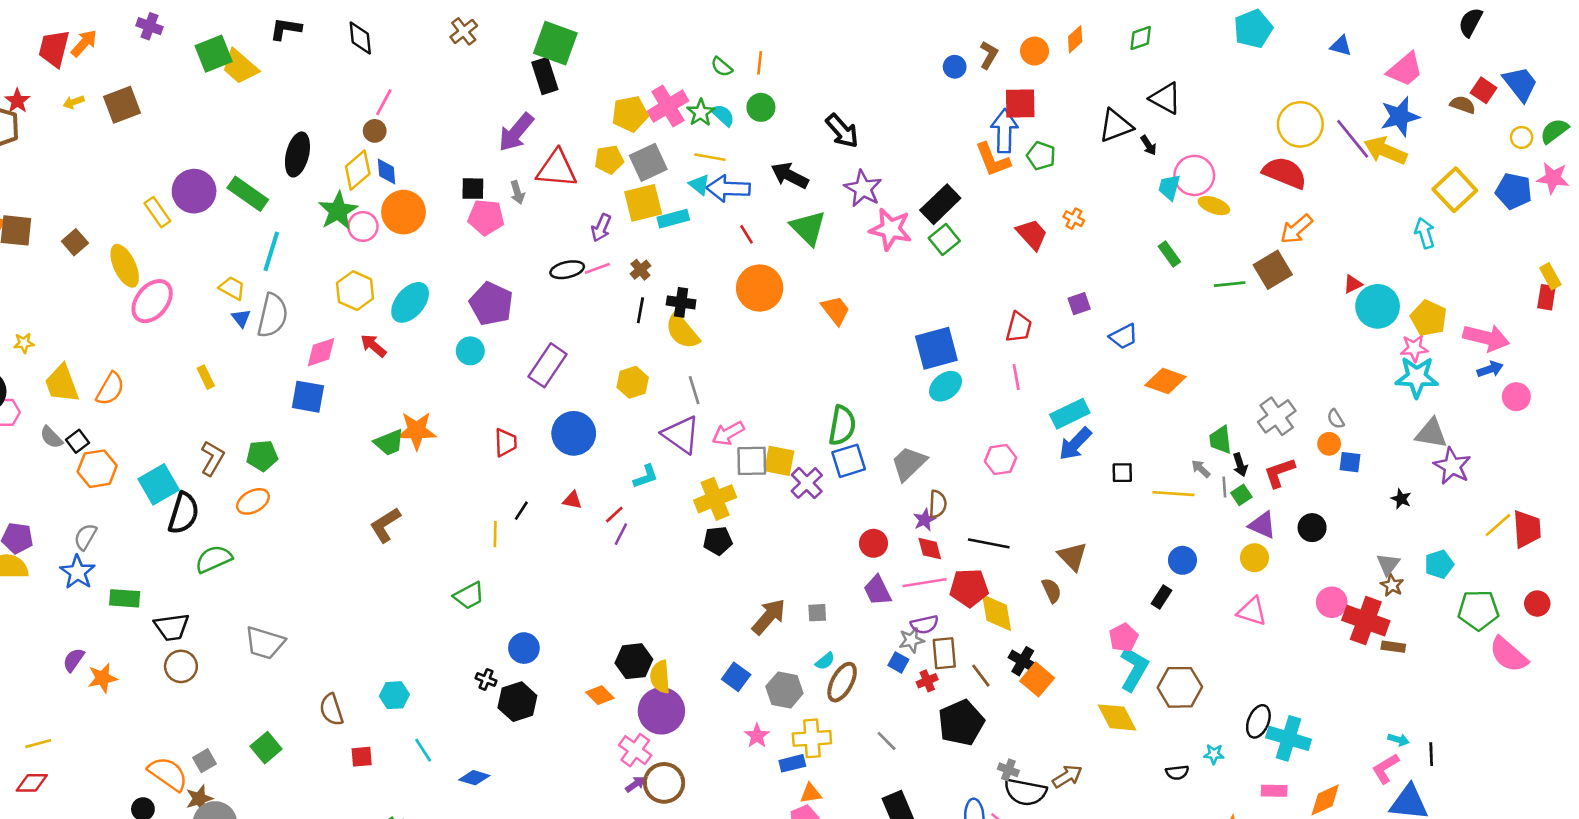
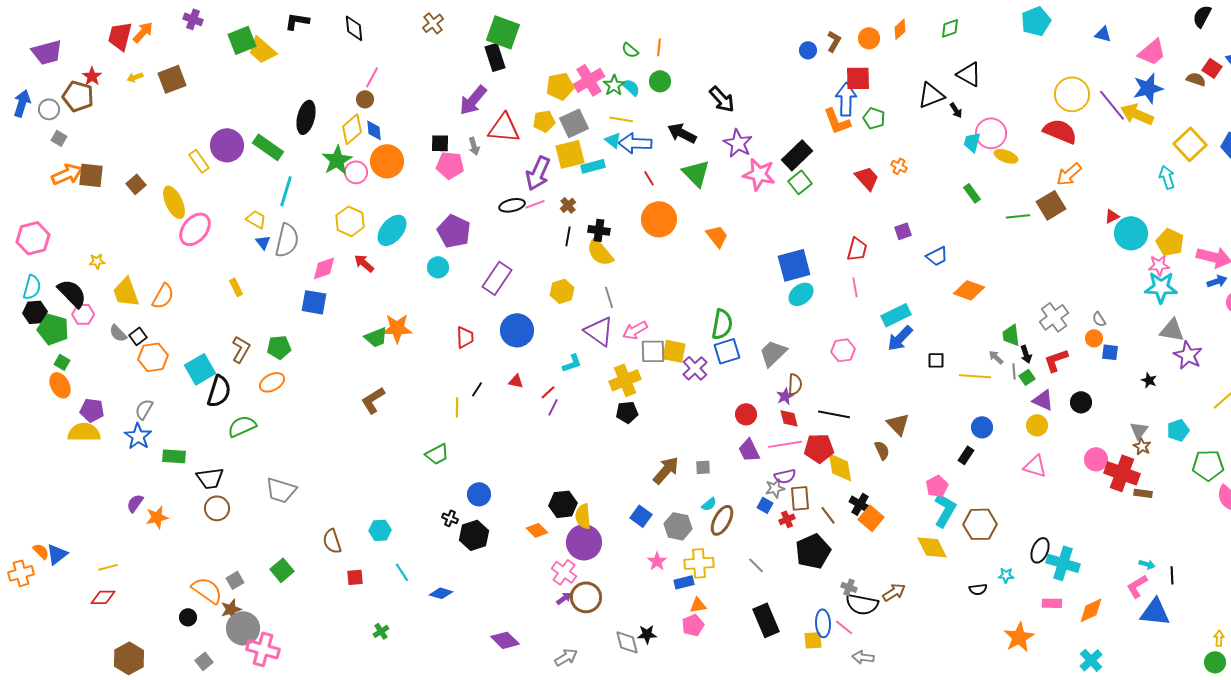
purple arrow: (601, 228) -> (538, 173), size x1.6

